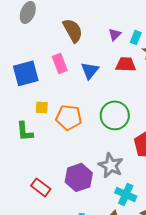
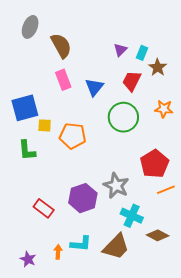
brown semicircle: (73, 30) -> (61, 46), moved
red trapezoid: (126, 64) -> (132, 81), turned -65
blue square: (26, 73) -> (25, 108), moved
green circle: (115, 115) -> (123, 117), moved

